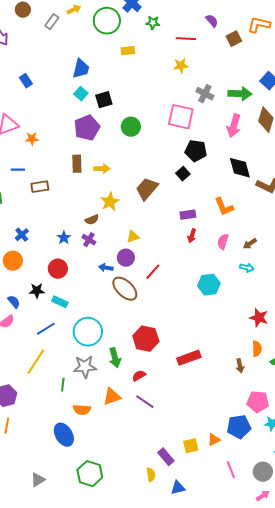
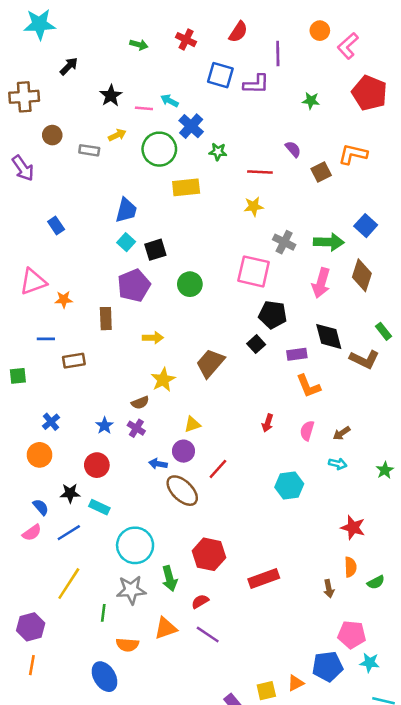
gray rectangle: (52, 22) -> (89, 150), turned 63
yellow rectangle: (128, 51) -> (186, 187), size x1.5
brown rectangle: (77, 164) -> (106, 319), moved
purple rectangle: (188, 215) -> (297, 354), moved
blue line: (46, 329) -> (69, 533), moved

